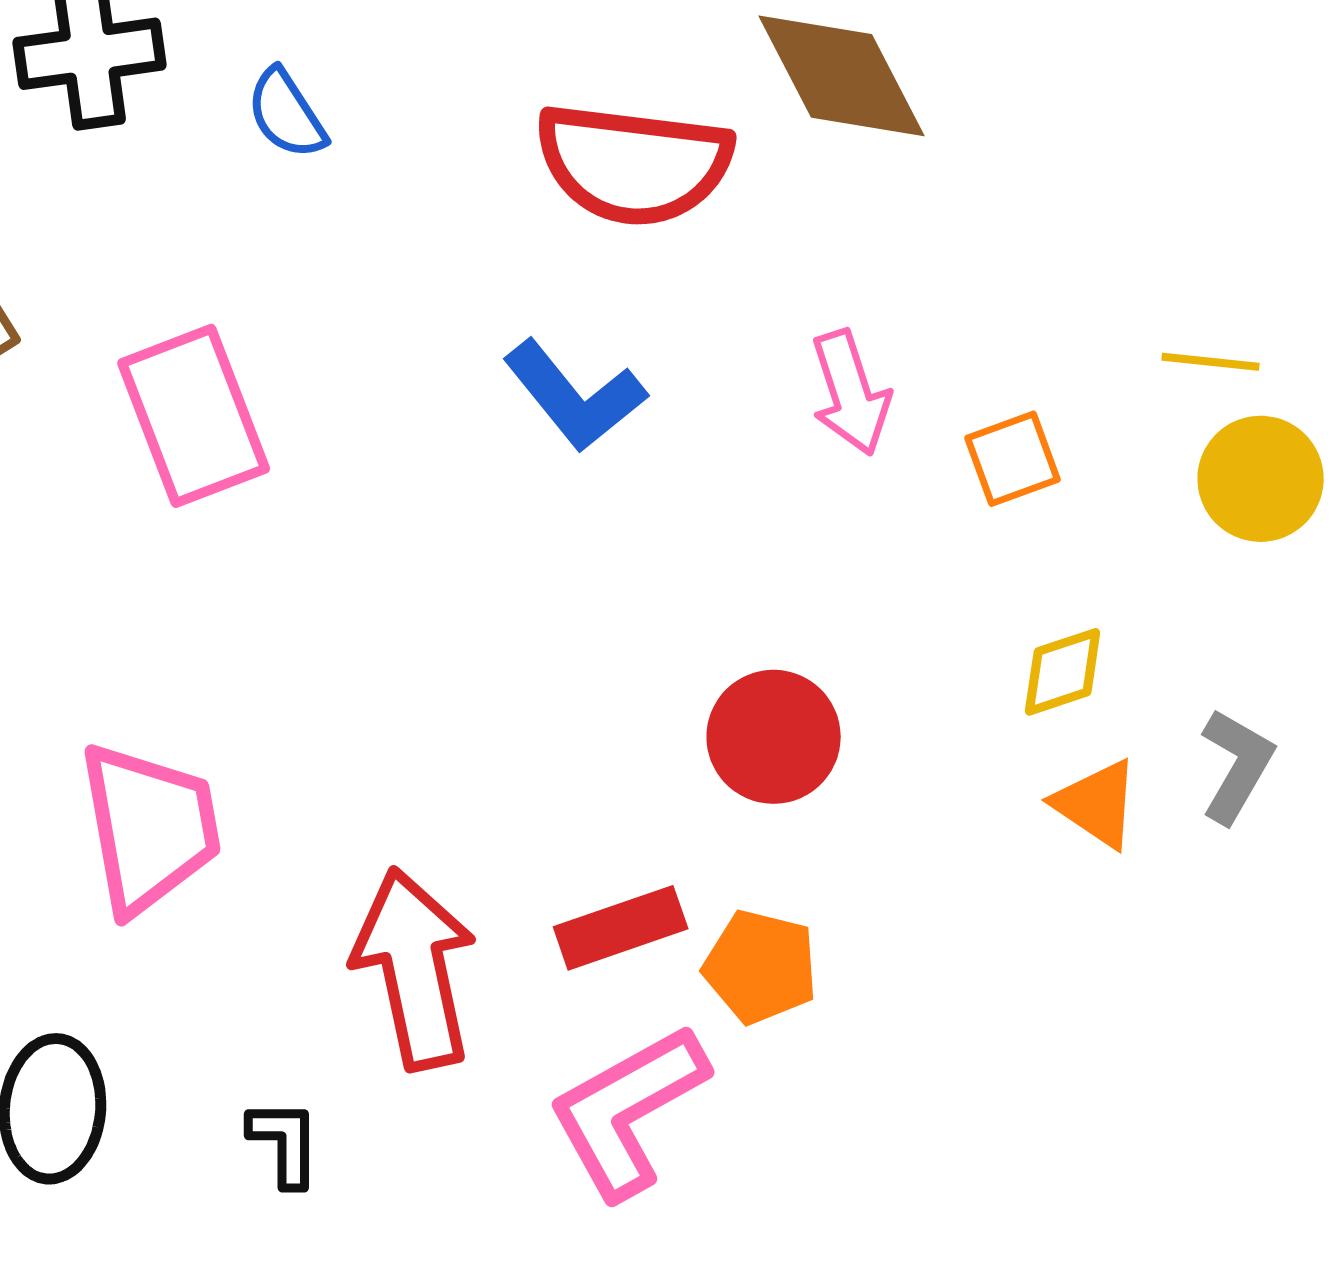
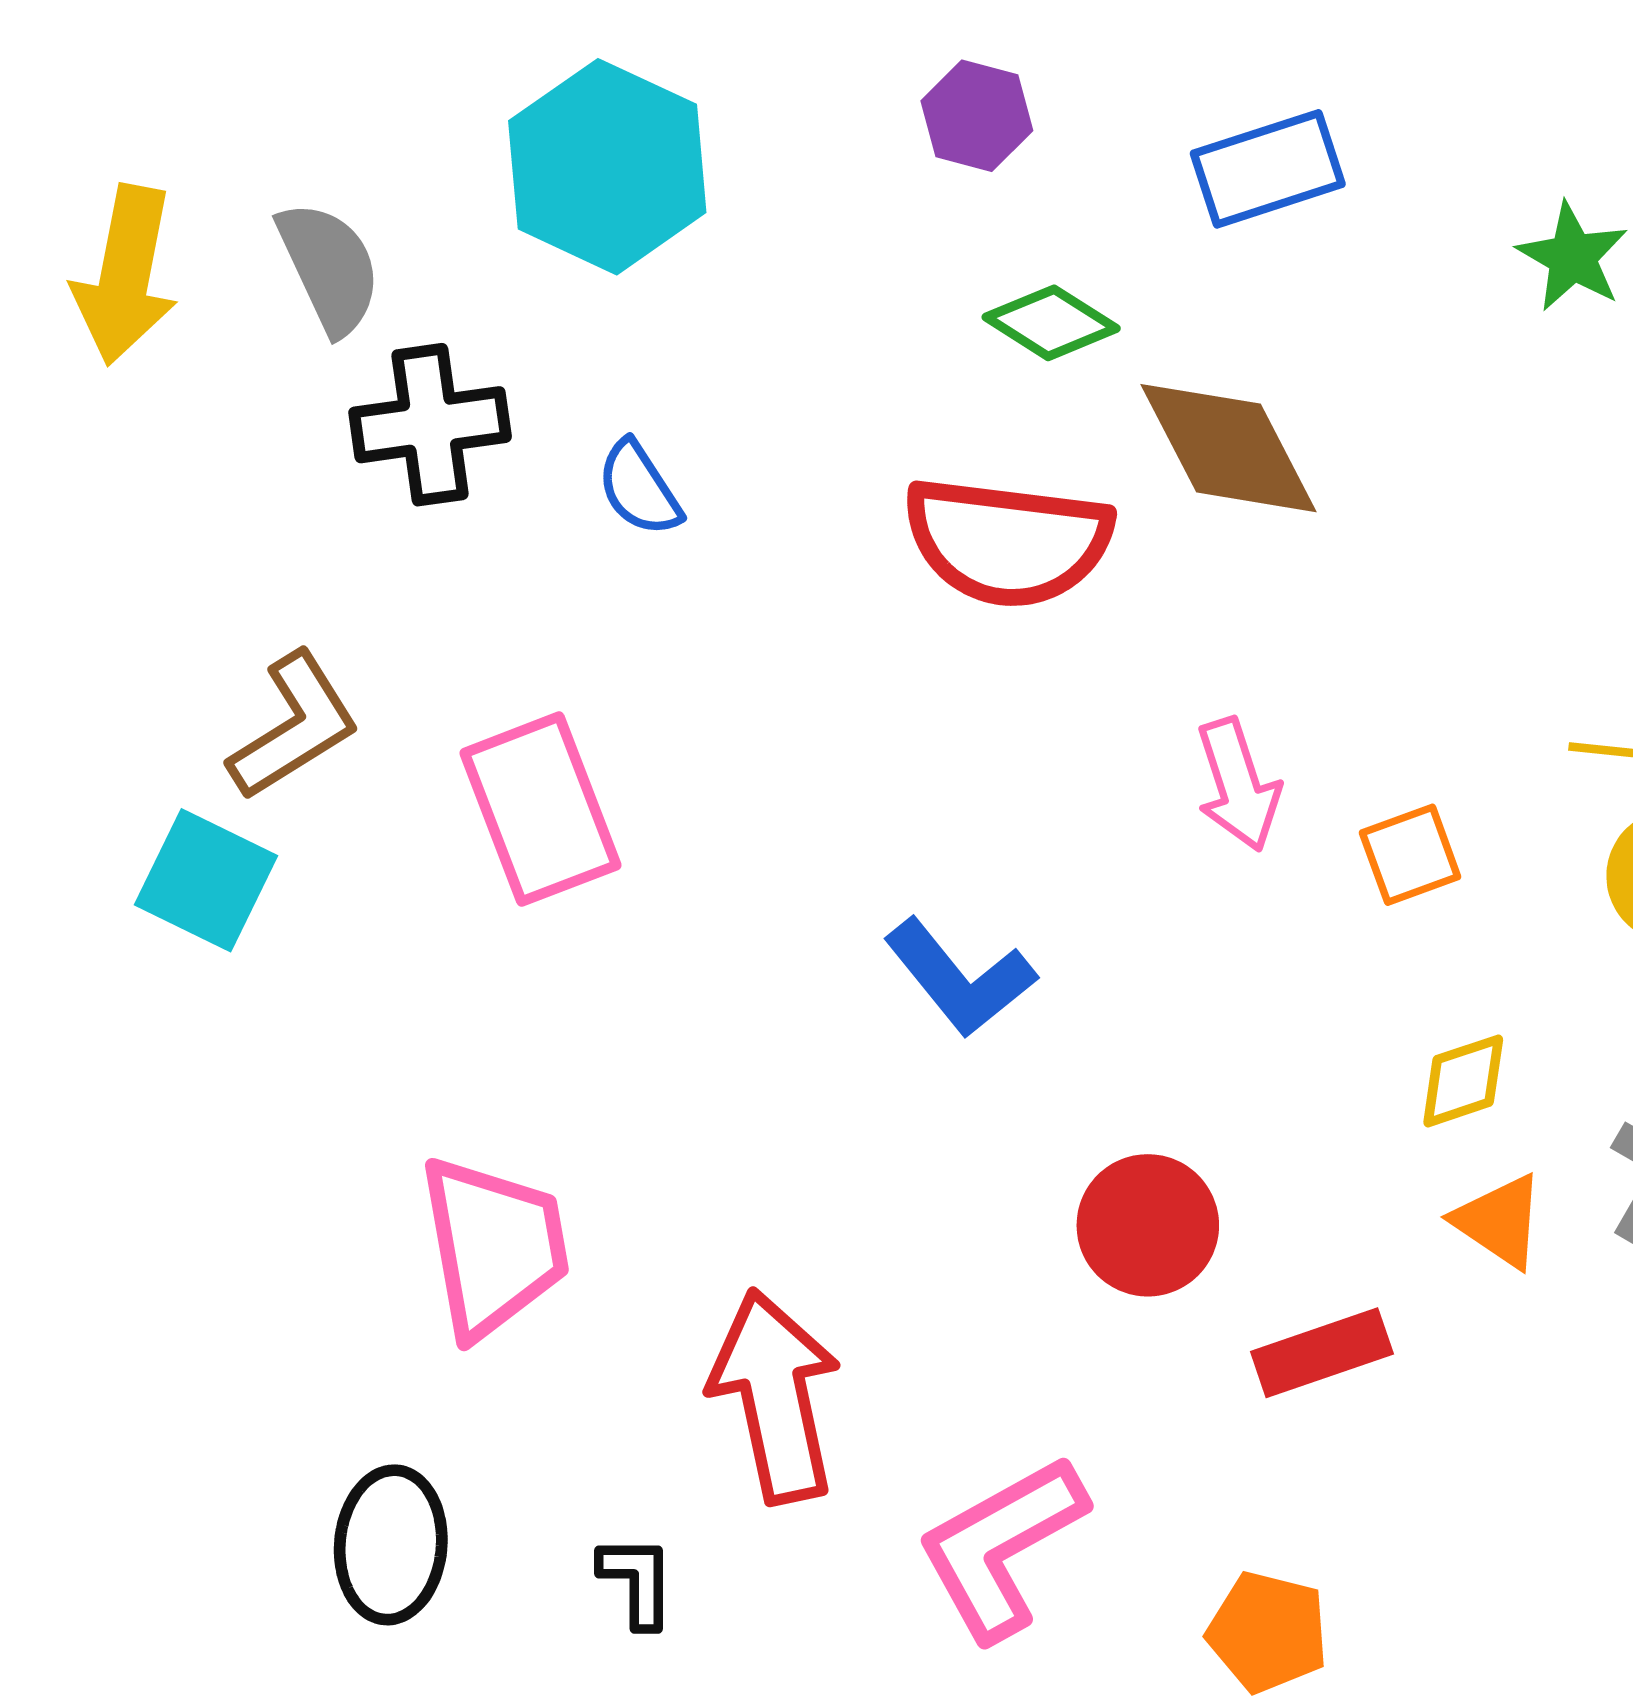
blue L-shape: (575, 396) -> (960, 978), moved
red circle: (774, 737) -> (1148, 1225), moved
red rectangle: (621, 928) -> (1322, 1353), moved
orange pentagon: (761, 967) -> (1268, 1632), moved

